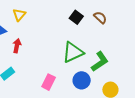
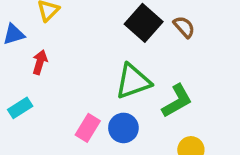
black square: (76, 17) -> (144, 23), size x1.5
blue circle: (82, 80) -> (123, 128), moved

